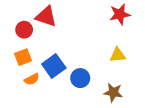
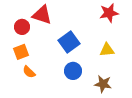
blue square: (54, 66) -> (69, 42), moved
orange semicircle: (32, 79) -> (29, 72), turned 72

